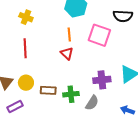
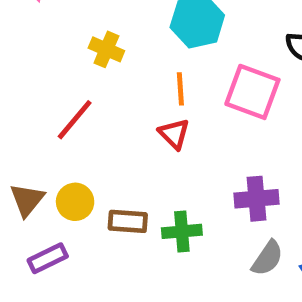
yellow cross: (26, 17) -> (106, 49), moved
red line: (25, 48) -> (75, 120), turned 42
gray semicircle: (92, 103) -> (267, 258), moved

